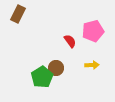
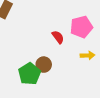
yellow arrow: (92, 65) -> (87, 55), moved

